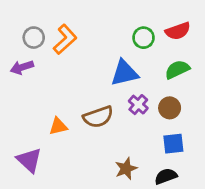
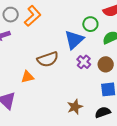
green circle: (143, 38) -> (90, 24), moved
blue triangle: (124, 73) -> (74, 40), turned -30
brown semicircle: (98, 117) -> (48, 59), moved

